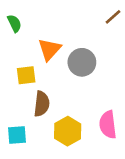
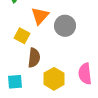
yellow square: (26, 75) -> (22, 36), turned 35

